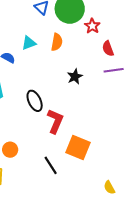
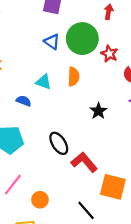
cyan triangle: (29, 43) -> (44, 82), turned 49
red L-shape: (55, 121) -> (84, 162), turned -55

